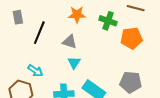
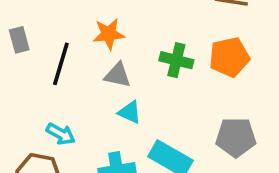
orange star: (77, 15) -> (109, 34), moved
green cross: (108, 21) -> (176, 60), moved
cyan triangle: (74, 63) -> (130, 112), turned -32

